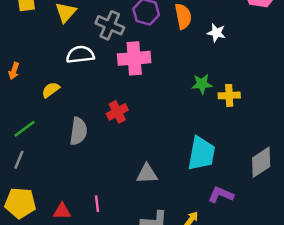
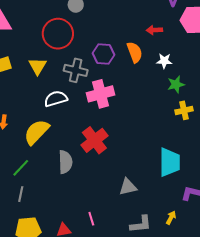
green star: (202, 84) -> (176, 84), moved
yellow semicircle: (51, 90) -> (37, 132), size x1.8
red cross: (117, 112) -> (94, 140), size x1.5

